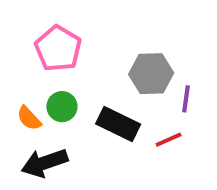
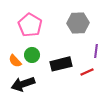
gray hexagon: (151, 74) -> (78, 23), moved
black rectangle: (118, 124) -> (61, 64), turned -40

